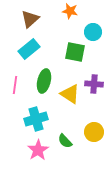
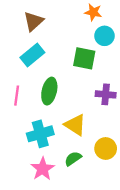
orange star: (70, 11) -> (93, 12), moved
yellow triangle: (70, 94) -> (75, 125), moved
green semicircle: (65, 141) -> (73, 159), turned 98

